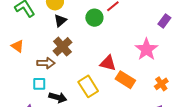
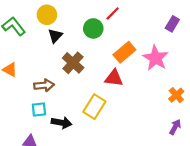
brown cross: (62, 47) -> (73, 63), moved
orange rectangle: (125, 80) -> (124, 52), moved, turned -66
yellow rectangle: (88, 86) -> (94, 107), turned 70

